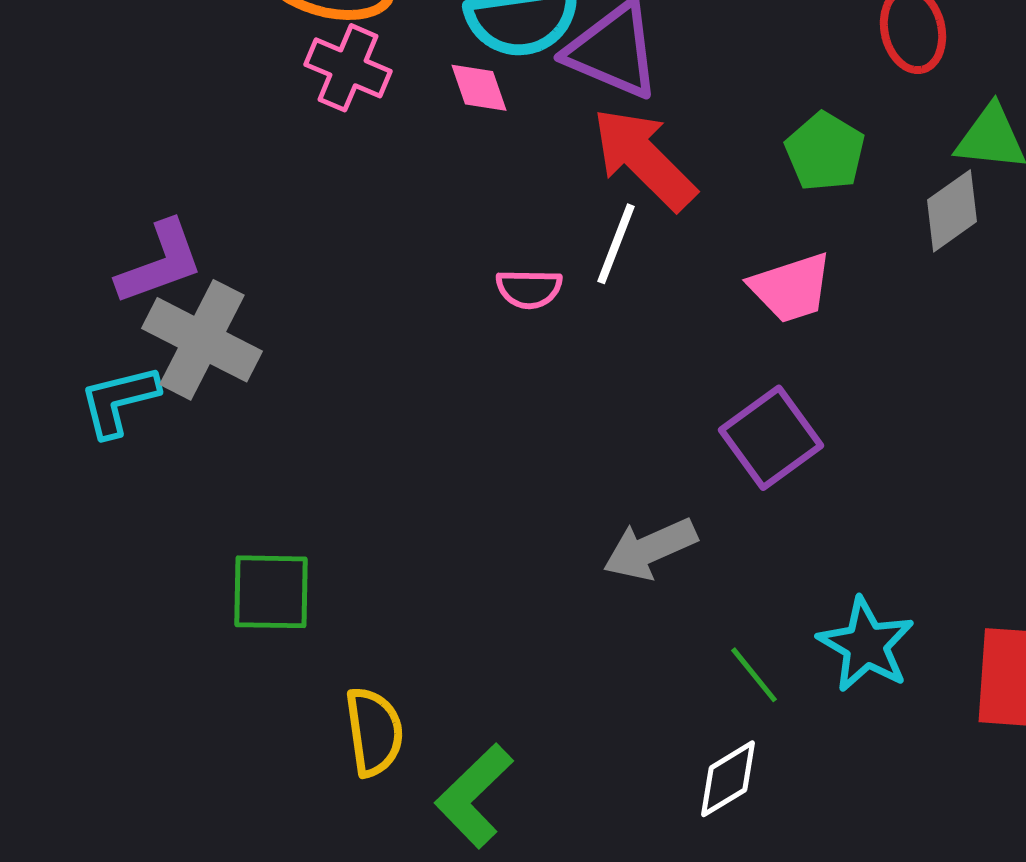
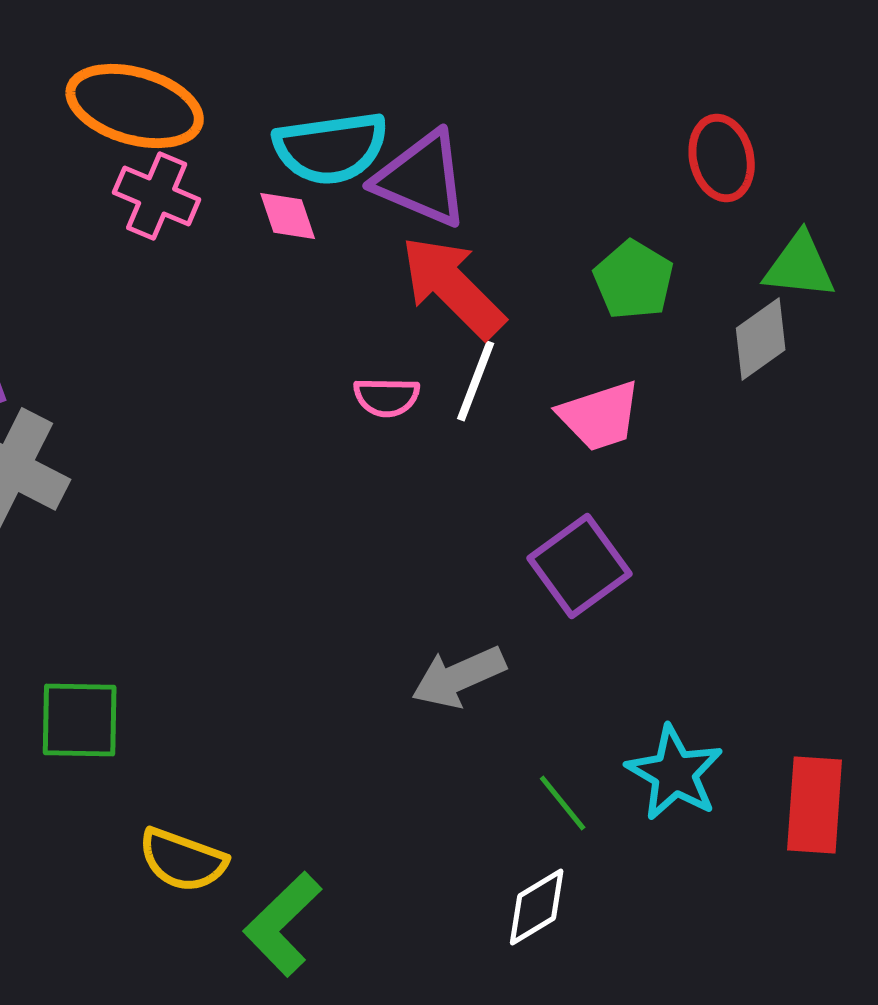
white line: (616, 244) -> (476, 381), moved
pink semicircle: (529, 289) -> (387, 397), moved
yellow semicircle: (374, 732) -> (183, 860), turned 118

